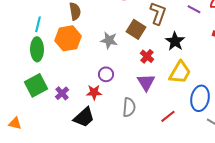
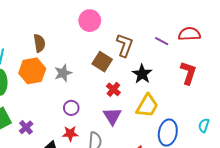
gray star: (109, 40) -> (63, 73), moved, turned -30
red star: (94, 92) -> (70, 134), moved

